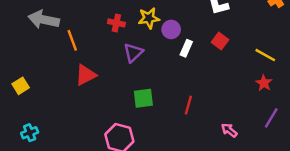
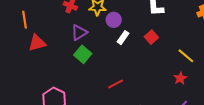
orange line: (72, 40) -> (25, 20), moved
green square: (143, 98) -> (83, 54), moved, turned 36
red line: (188, 105) -> (115, 84), turned 35

